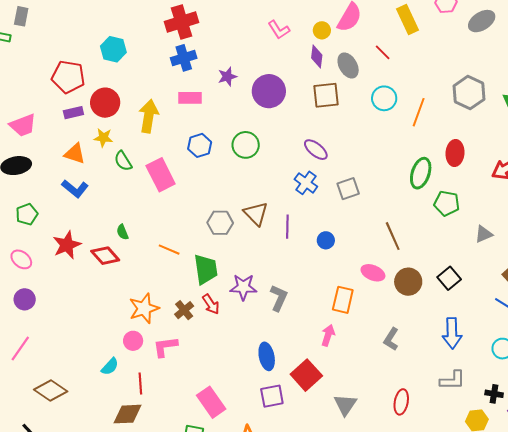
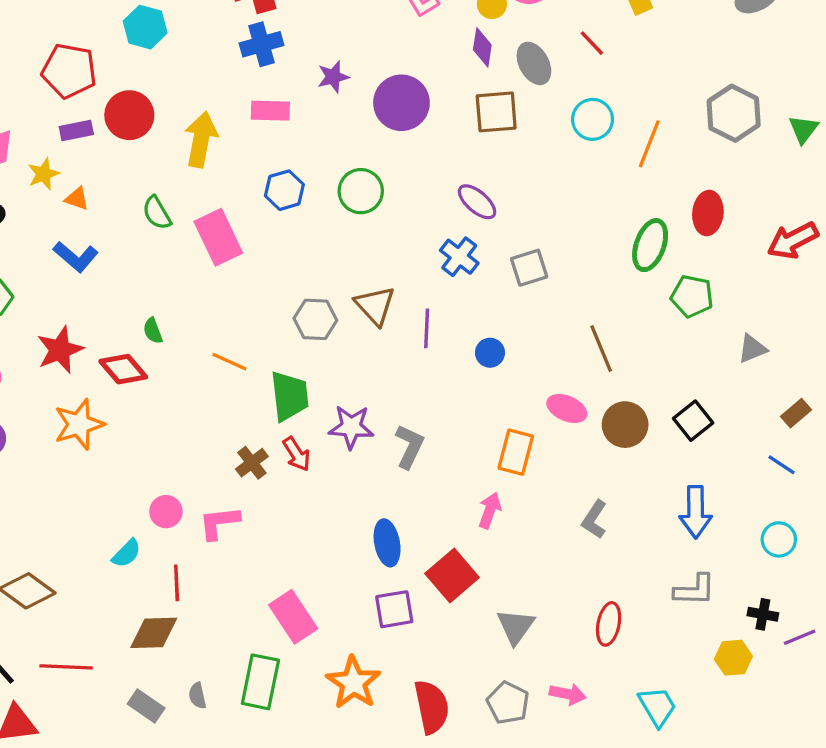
yellow star: (103, 138) -> (43, 174), moved, turned -30
orange triangle: (75, 154) -> (77, 199), size x0.7
orange star: (144, 308) -> (79, 424), moved

